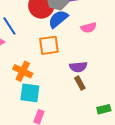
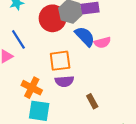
blue semicircle: (58, 19) -> (85, 36), moved, turned 85
purple semicircle: (78, 67) -> (64, 81), moved

